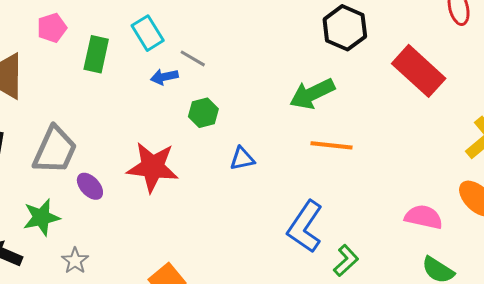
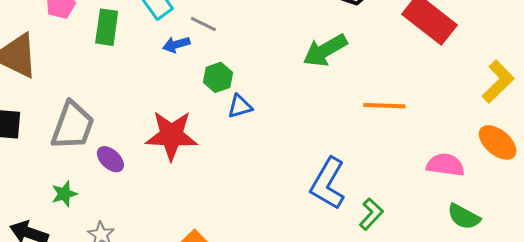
orange line: (331, 145) -> (384, 106), moved
blue triangle: (242, 159) -> (240, 106), moved
green star: (41, 217) -> (64, 194), size x0.7

